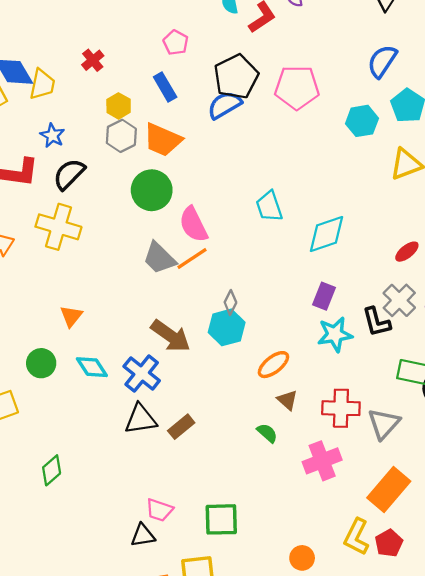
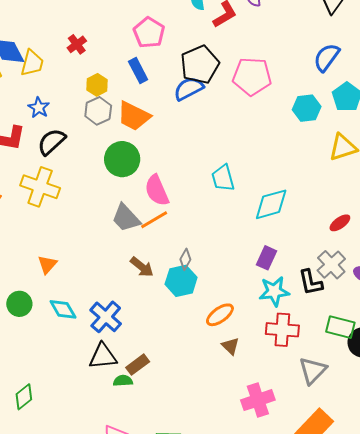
pink pentagon: (176, 42) -> (149, 33), size x1.4
brown arrow: (171, 336) -> (142, 267), moved, size x0.7
red cross: (341, 408) -> (282, 330), moved
green semicircle: (267, 433) -> (123, 381), moved, turned -48

